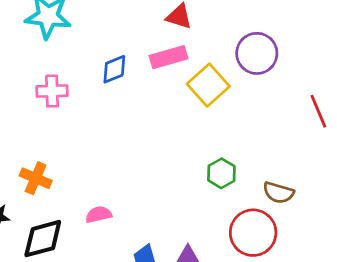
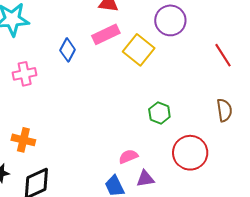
blue diamond: (114, 69) -> (68, 50), turned -30
brown semicircle: (278, 193) -> (224, 110), moved, turned -105
pink semicircle: (99, 215) -> (128, 156), moved

